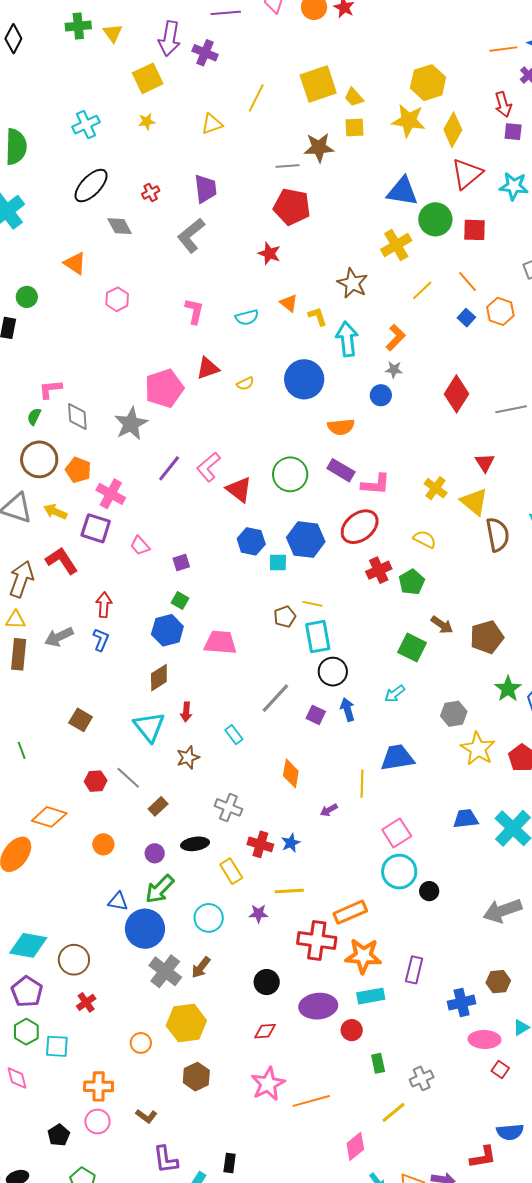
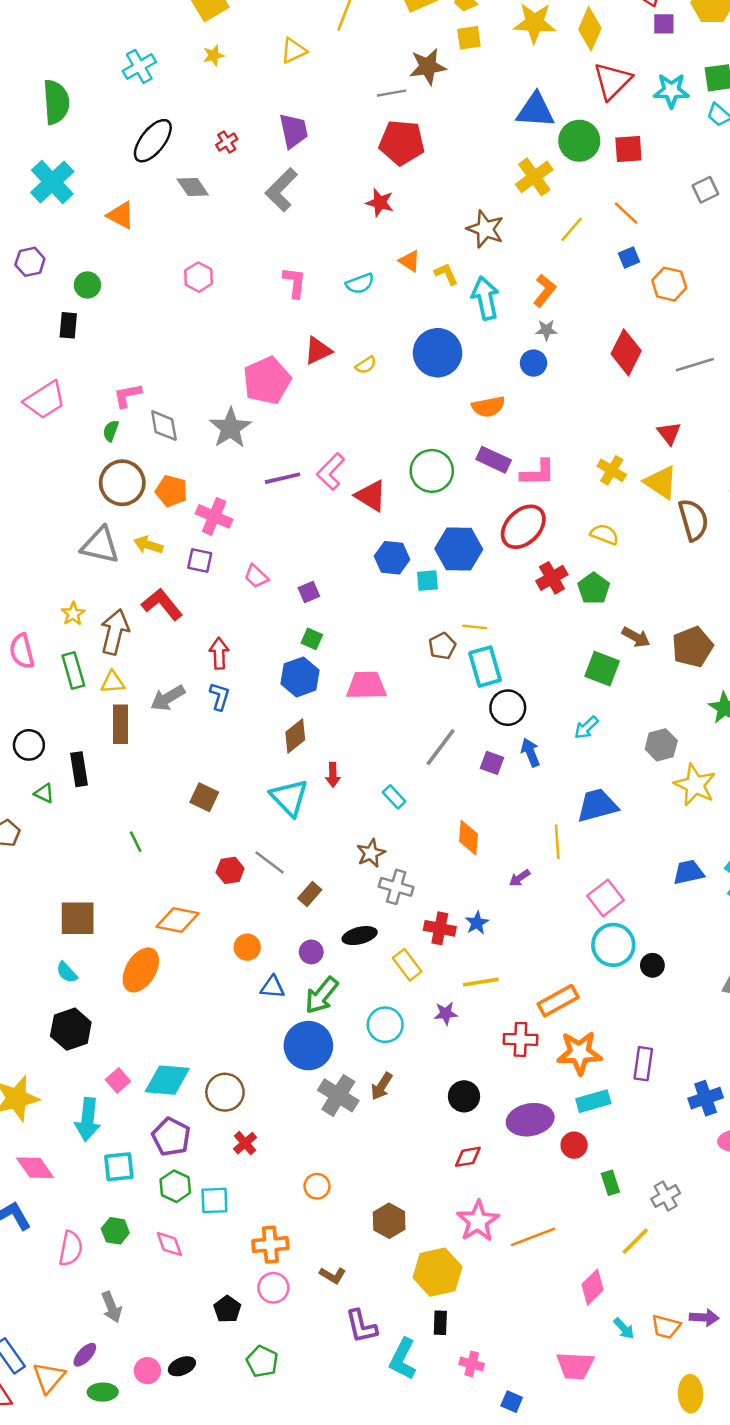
orange triangle: (75, 263) -> (121, 215), moved
orange hexagon: (500, 311) -> (669, 284), moved
blue square: (466, 318) -> (629, 257), turned 30
purple line: (169, 468) -> (283, 478), turned 44
purple square: (96, 528) -> (200, 561), size x0.7
brown star: (188, 757) -> (371, 853), moved
blue triangle: (118, 901) -> (272, 987), moved
red cross: (317, 940) -> (520, 1039), size x0.7
yellow hexagon: (186, 1023) -> (438, 1272), moved

